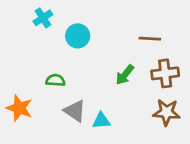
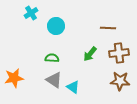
green semicircle: (55, 80) -> (52, 58), moved
orange star: (19, 108) -> (14, 78), turned -30
cyan triangle: (101, 121) -> (73, 87), turned 40

